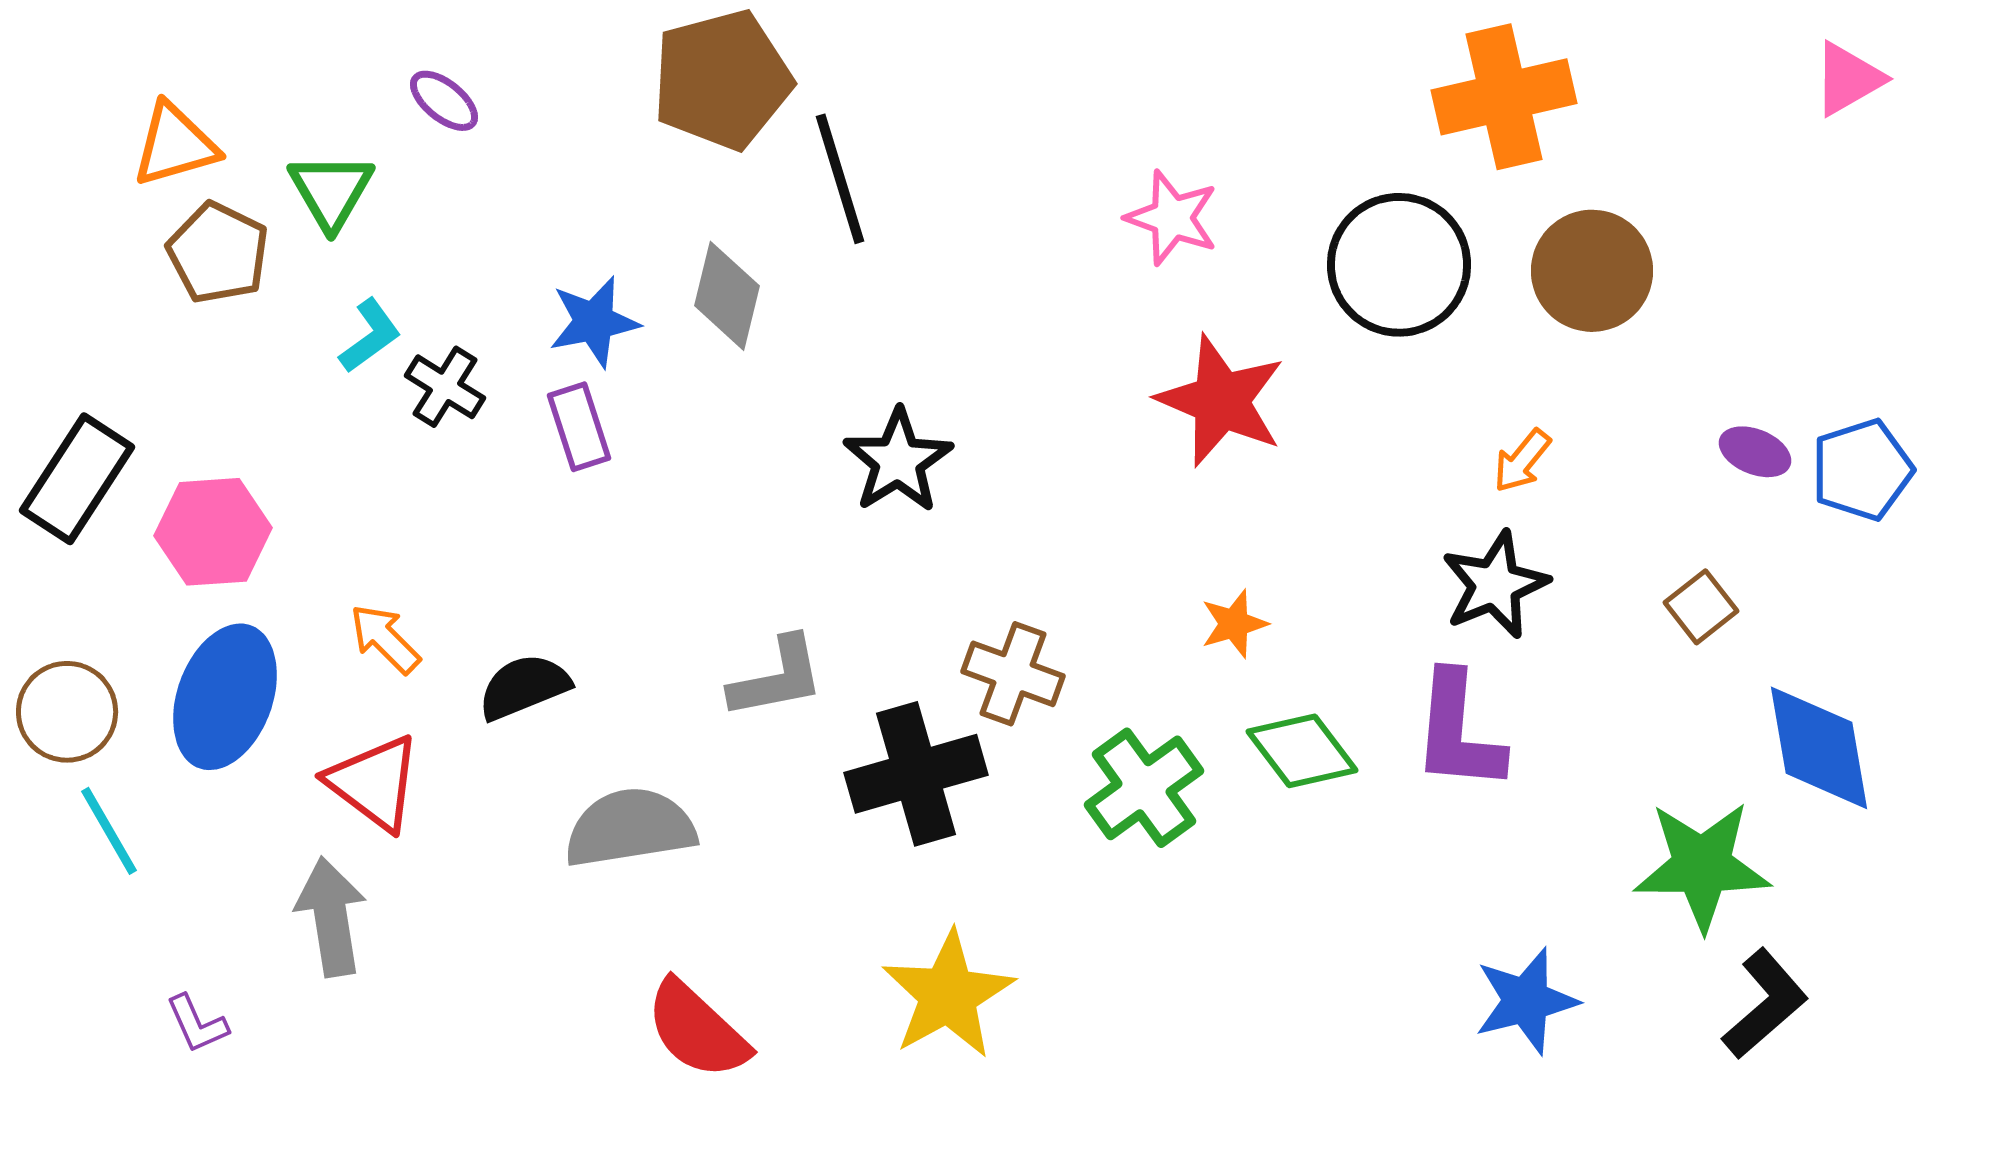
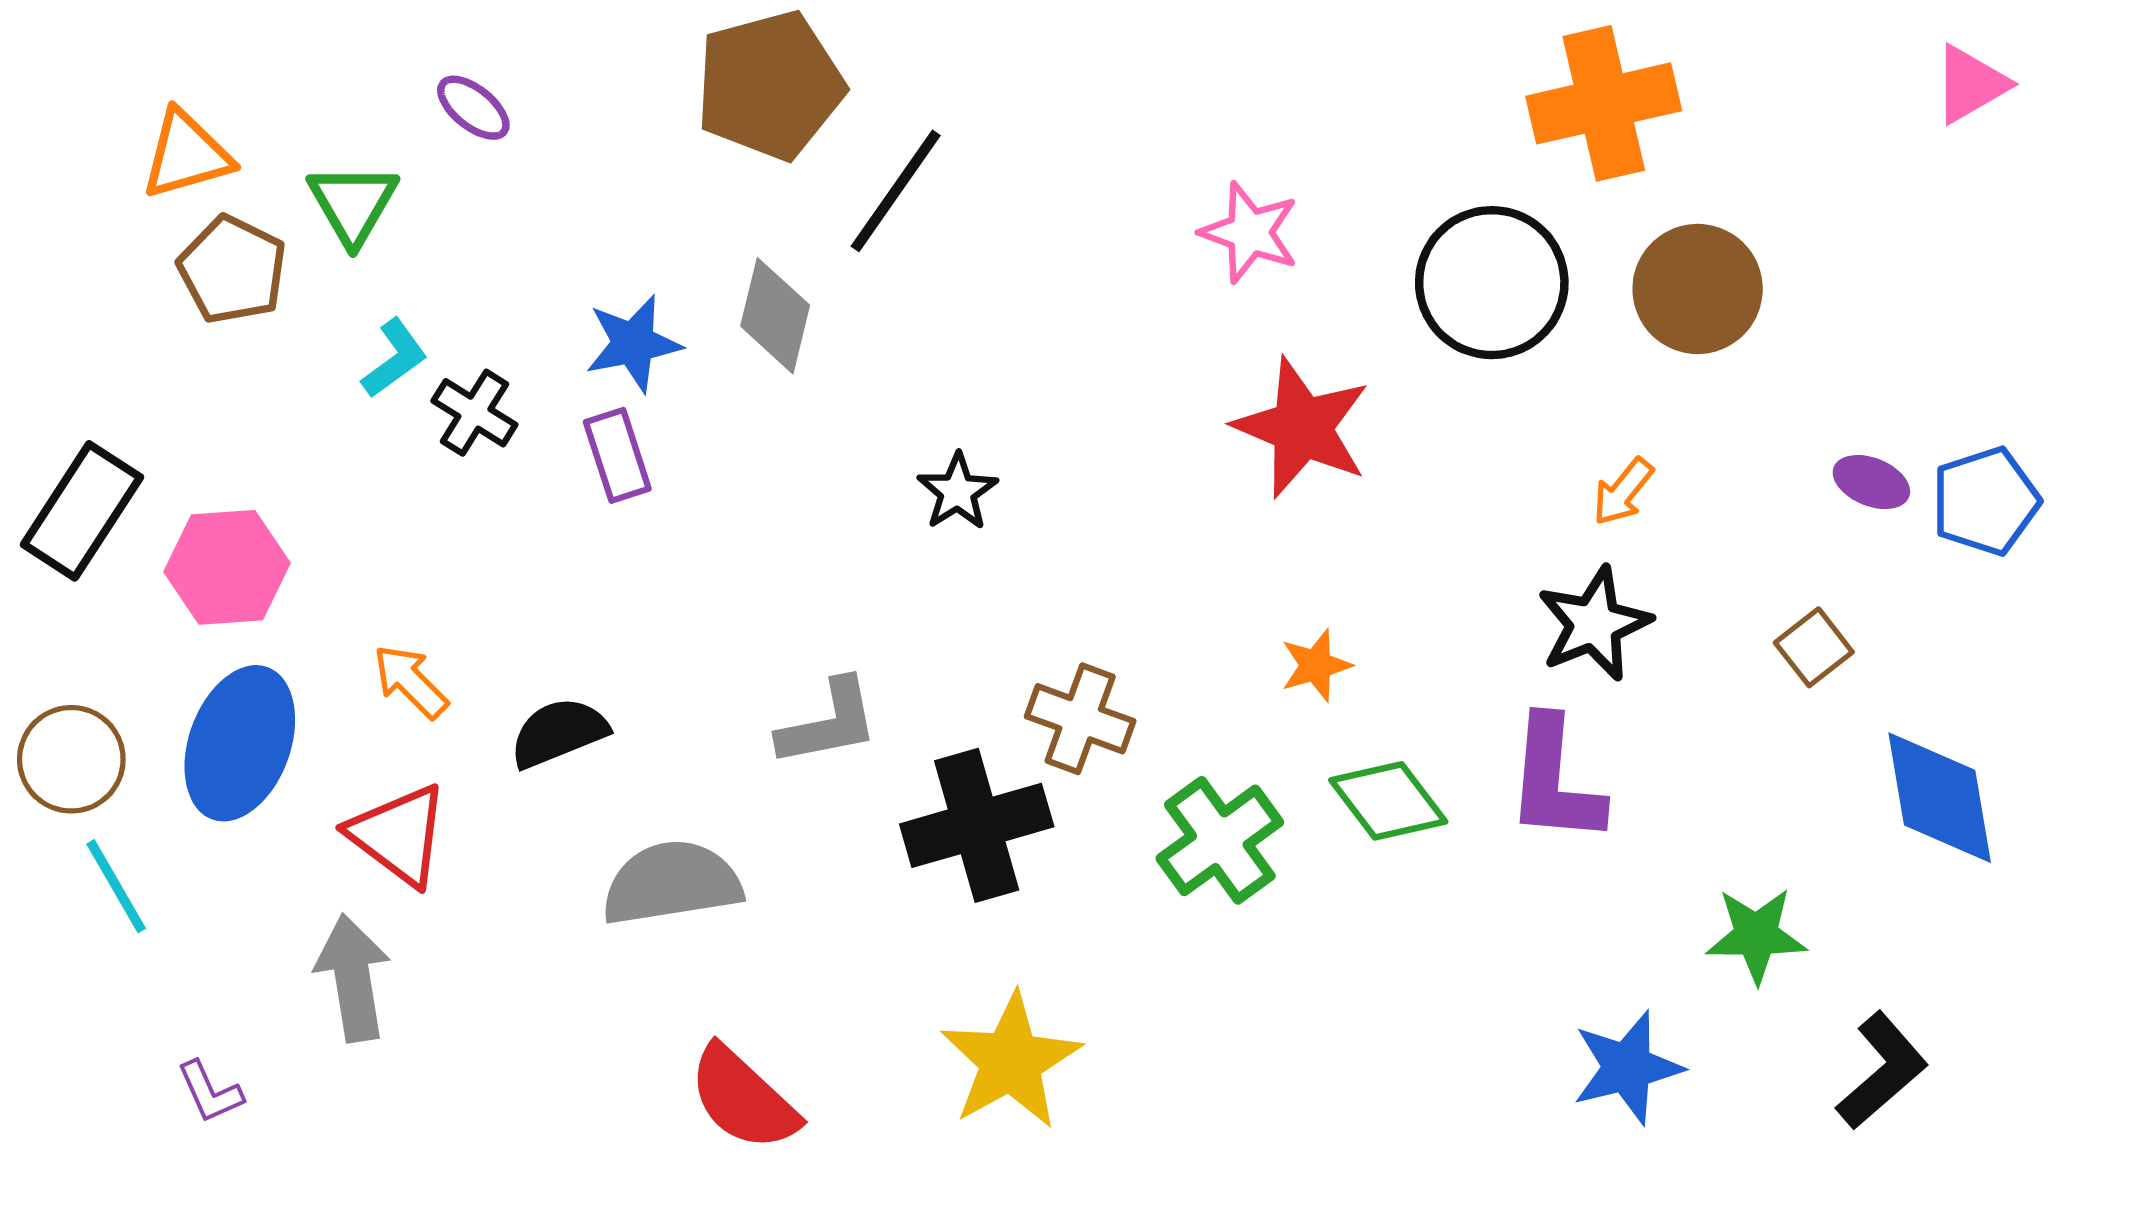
black line: (840, 179) -> (896, 191), turned 52
black star: (898, 461) -> (957, 492), size x0.7
green star: (1702, 866) -> (1756, 935), moved, size x0.7

